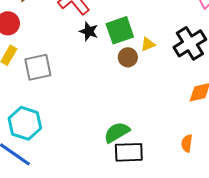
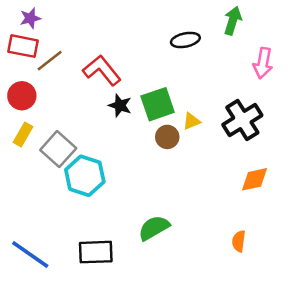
gray square: (38, 67) -> (58, 149), turned -36
cyan hexagon: (25, 123) -> (85, 176), moved
black rectangle: (129, 152) -> (96, 252), moved

